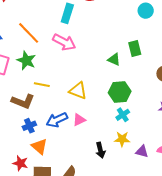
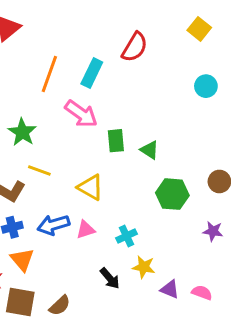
orange line: (29, 33) -> (49, 74), moved, turned 55
green rectangle: (135, 48) -> (116, 141), moved
green hexagon: (120, 92) -> (172, 194), moved
cyan cross: (123, 115) -> (126, 236), moved
black arrow: (100, 150) -> (110, 278), turned -35

